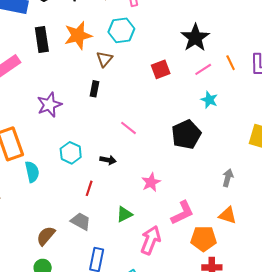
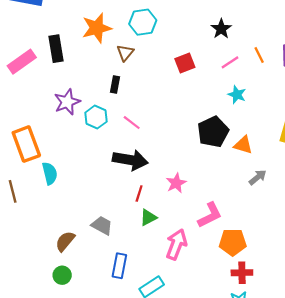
black star: (195, 38) -> (221, 29), size x0.7
black rectangle: (42, 40) -> (56, 49), moved
pink line: (129, 128) -> (132, 123), moved
cyan hexagon: (71, 153) -> (96, 117), moved
black arrow: (108, 160) -> (130, 160), size x2.0
gray arrow: (228, 178) -> (258, 177), turned 36
red line: (89, 188) -> (139, 194), moved
orange triangle: (228, 215) -> (243, 145), moved

